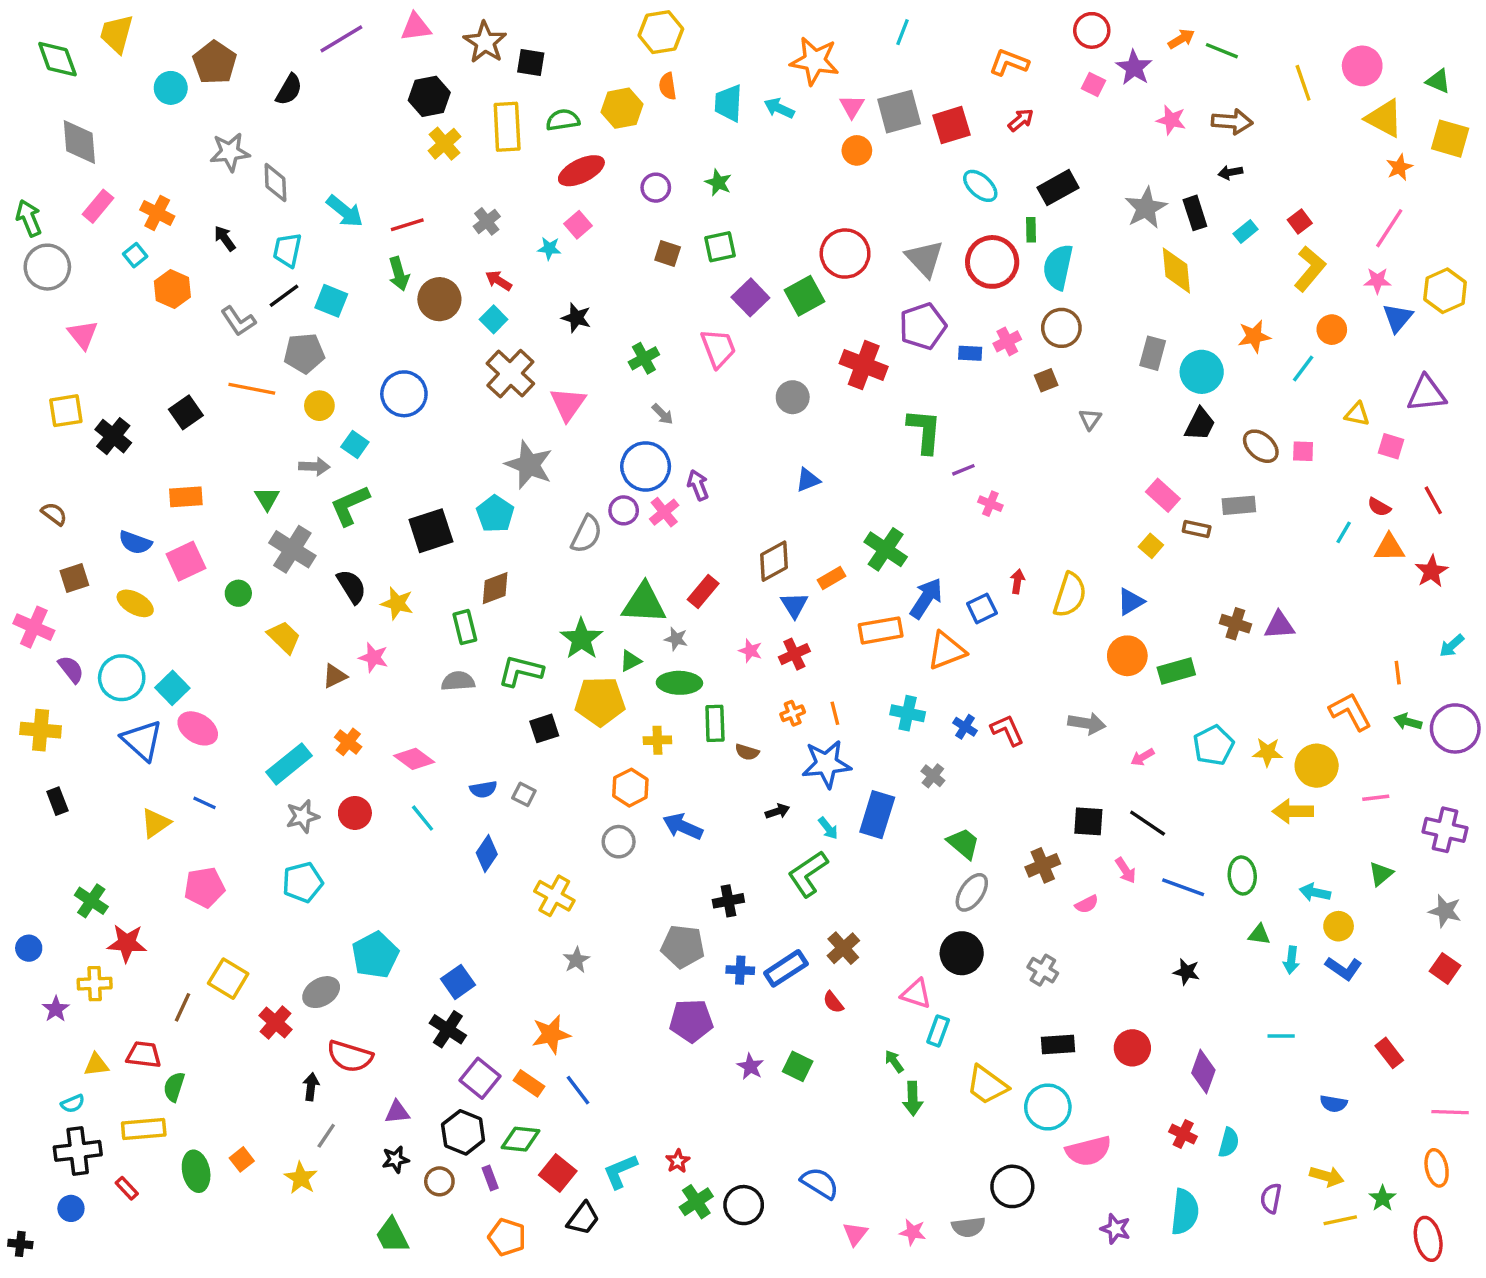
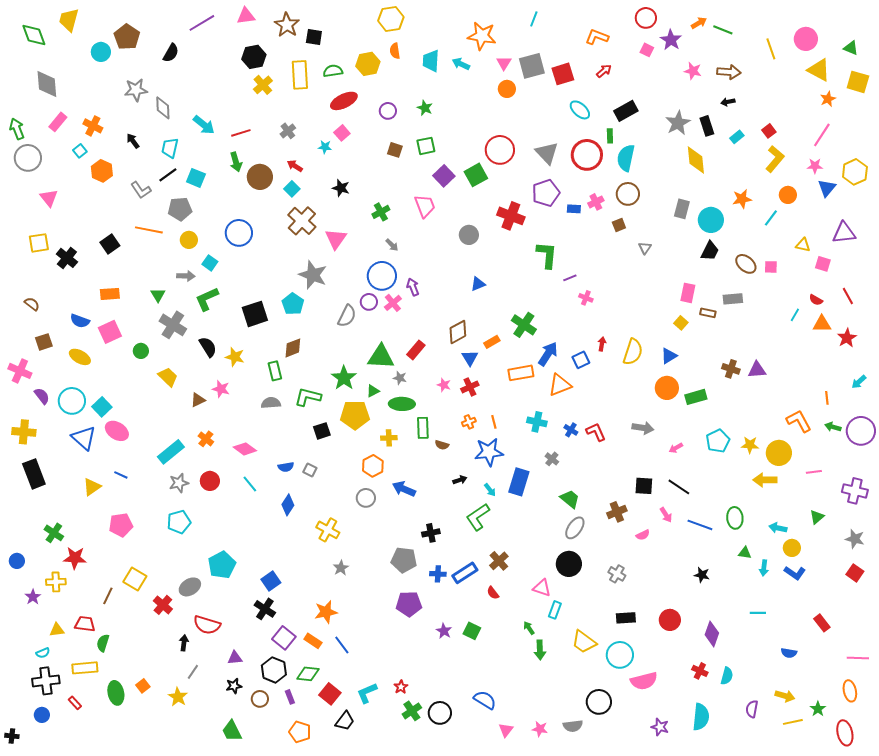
pink rectangle: (1163, 495) -> (688, 293), turned 60
black rectangle: (57, 801) -> (34, 474), size x1.8

